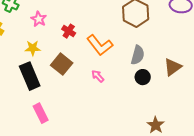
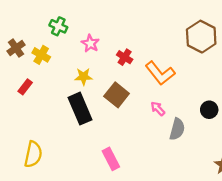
gray semicircle: (138, 55) -> (177, 129), moved
pink rectangle: (41, 113) -> (111, 159), moved

